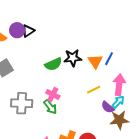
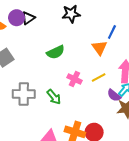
black star: (73, 58) -> (71, 14), moved
blue line: (109, 59) -> (112, 32), moved
pink cross: (53, 94) -> (74, 79), moved

